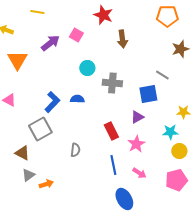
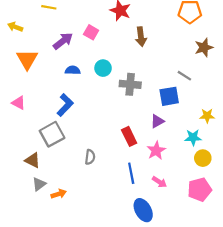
blue semicircle: (77, 99) -> (73, 70), moved

